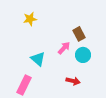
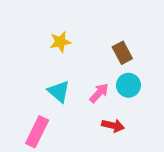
yellow star: (30, 19) -> (60, 42), moved
pink arrow: (64, 48) -> (99, 93), moved

